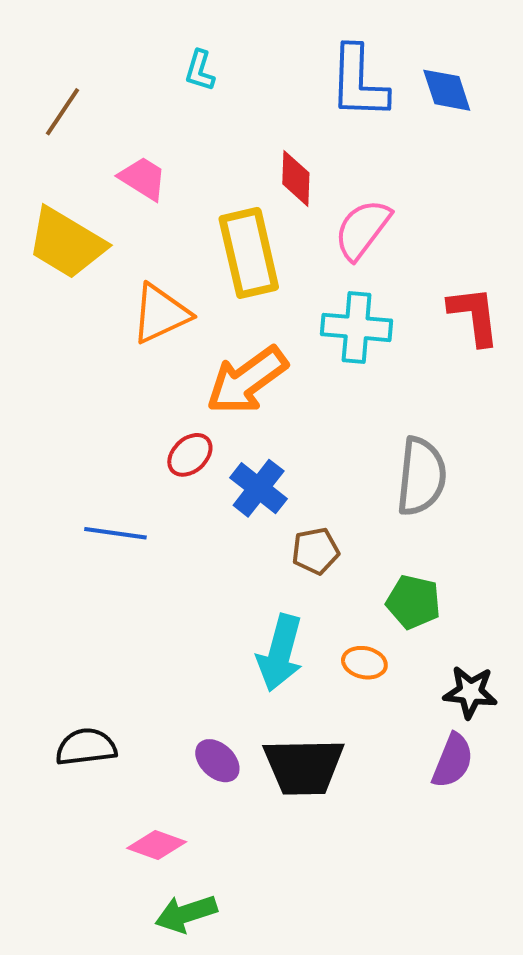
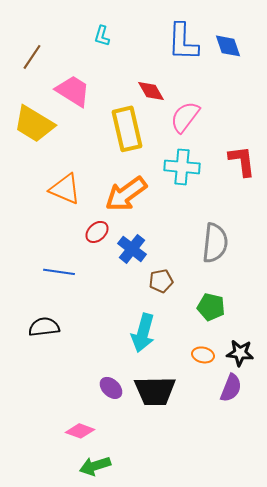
pink trapezoid: (143, 178) -> (73, 91), size x1.4
red diamond: (296, 178) -> (151, 91), turned -32
orange triangle: (161, 314) -> (65, 189), moved, turned 48
orange ellipse: (364, 663) -> (203, 355), moved
black semicircle: (86, 747) -> (44, 327), moved

